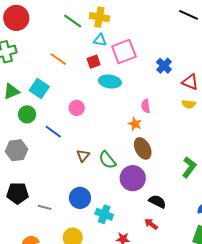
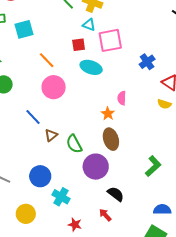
orange line: (58, 59) -> (47, 60), moved
cyan square: (39, 88) -> (24, 29), moved, turned 30
pink circle: (77, 108) -> (54, 87), size x1.5
blue line: (53, 132) -> (33, 117), moved

